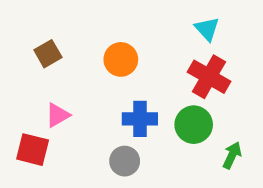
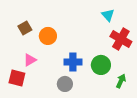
orange circle: (121, 59) -> (48, 36), moved
red cross: (209, 77) -> (121, 39), moved

